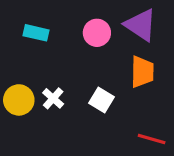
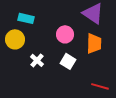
pink circle: (97, 33) -> (65, 34), moved
yellow circle: (19, 100) -> (15, 39), moved

